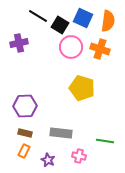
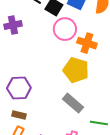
orange cross: (100, 49) -> (87, 43), moved
gray rectangle: (61, 133) -> (73, 103), moved, turned 35

